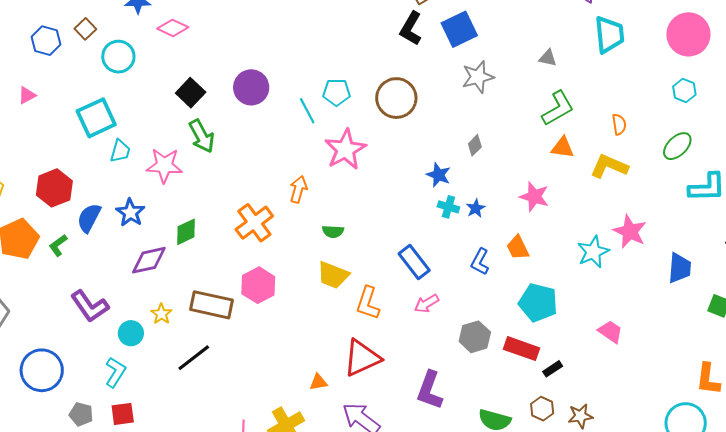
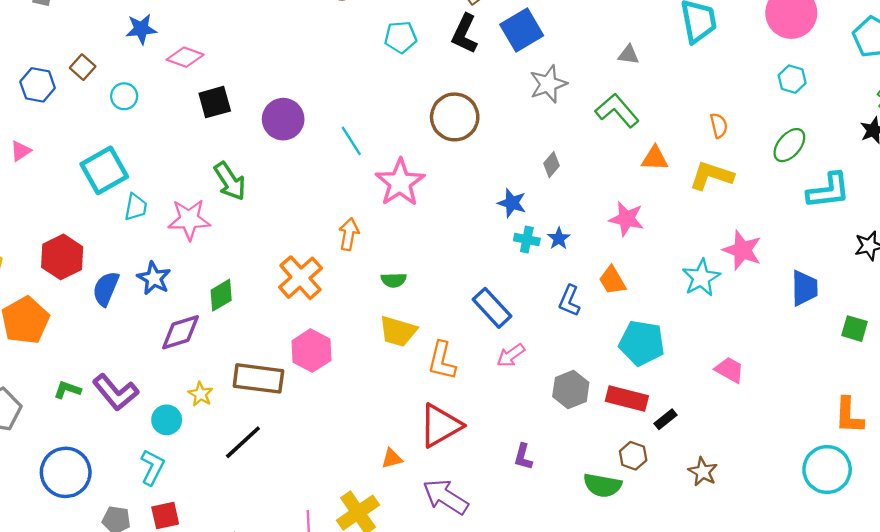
cyan circle: (118, 57) -> (124, 96), size x0.7
cyan pentagon: (337, 92) -> (401, 37), moved
black square: (191, 93) -> (215, 102), moved, turned 36
green L-shape: (558, 108) -> (617, 111), moved, turned -96
green L-shape: (58, 245) -> (67, 390), moved, turned 60
purple L-shape: (430, 390) -> (523, 457), size x0.6
brown hexagon: (542, 409) -> (633, 456), moved
brown star: (580, 416) -> (703, 472), turned -30

